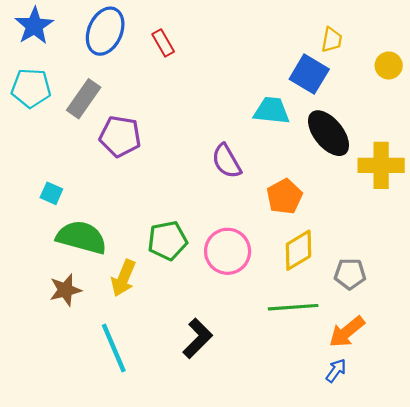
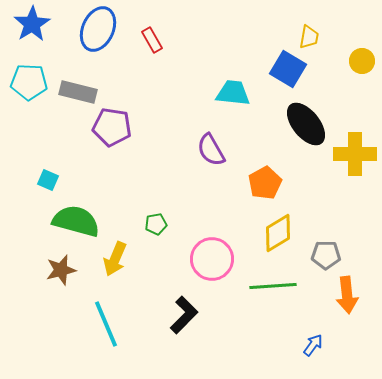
gray rectangle: (84, 99) -> (78, 92), turned 69
cyan trapezoid: (272, 111) -> (233, 93), moved
green pentagon: (167, 241) -> (156, 224), size x0.6
pink circle: (228, 251) -> (212, 259), moved
orange arrow: (347, 332) -> (347, 295), moved, turned -57

